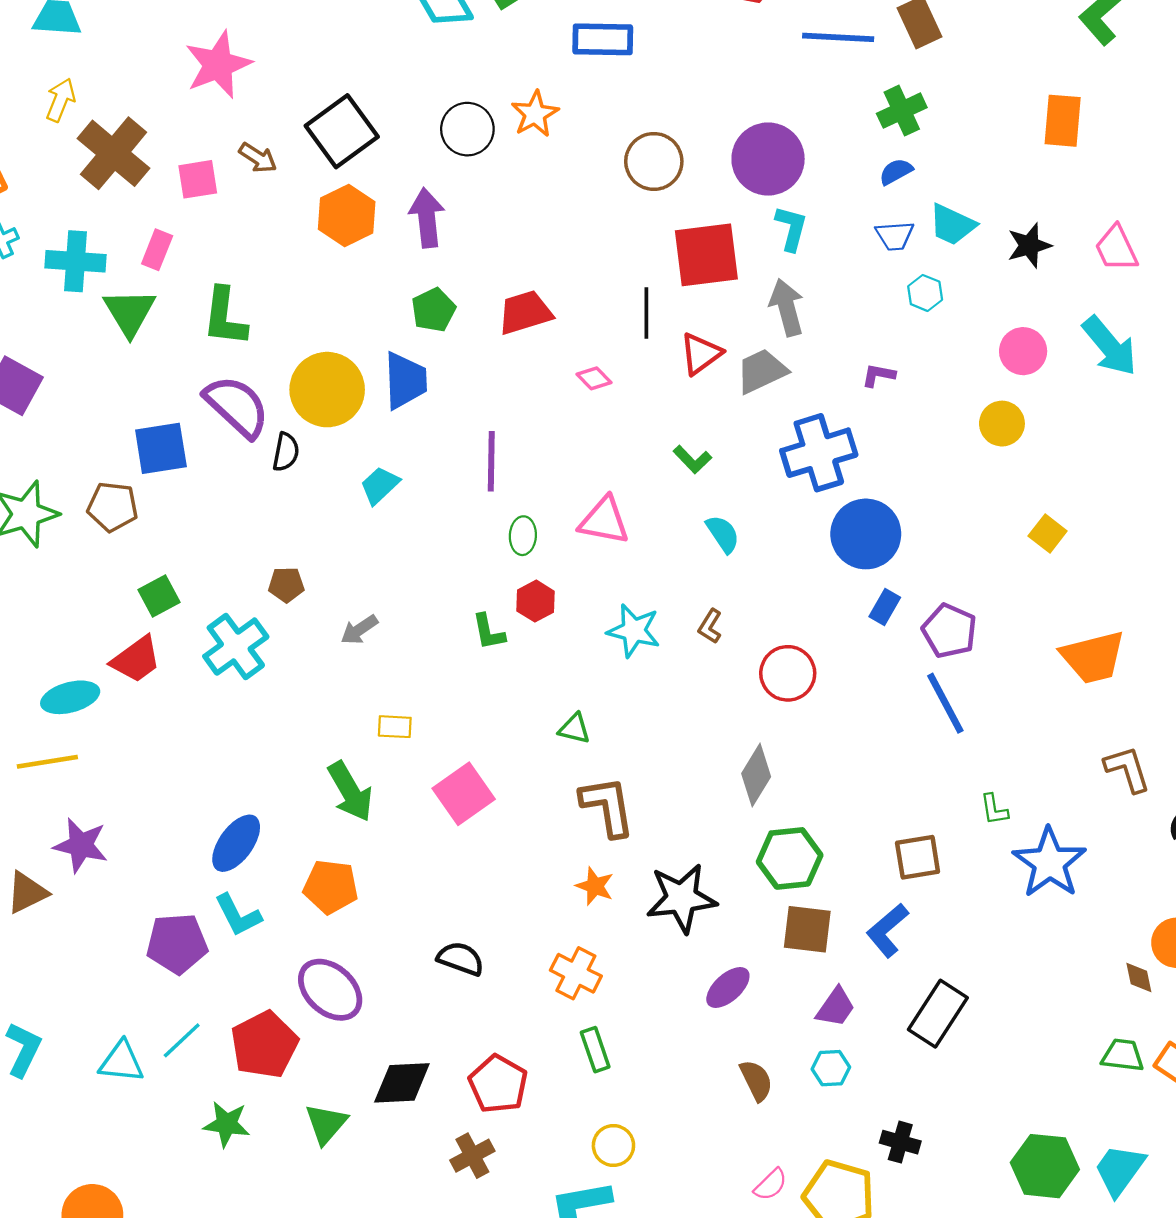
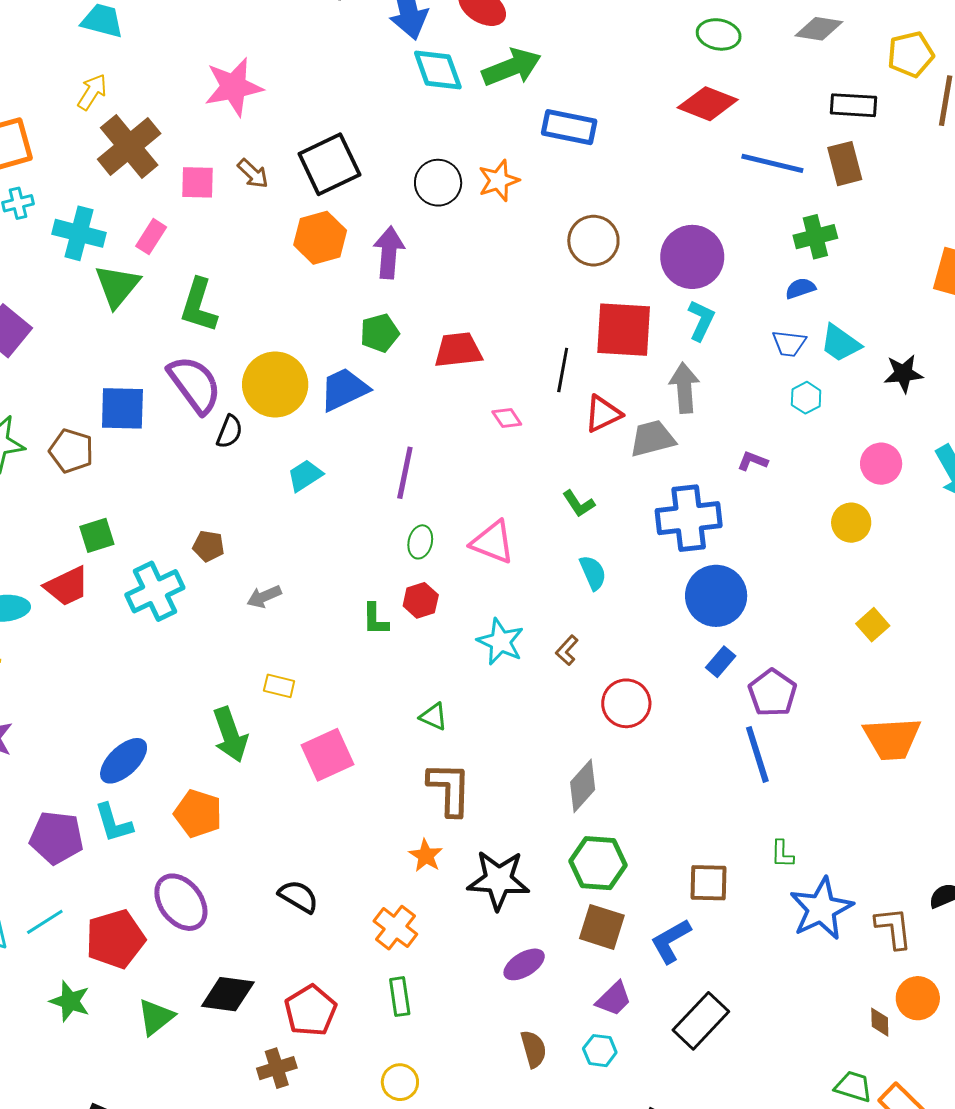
blue trapezoid: (405, 381) -> (344, 389), turned -124
brown L-shape: (1127, 769) -> (894, 928), moved

